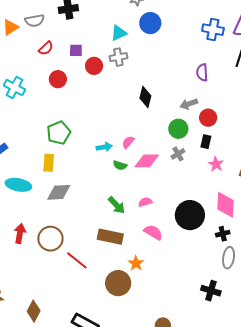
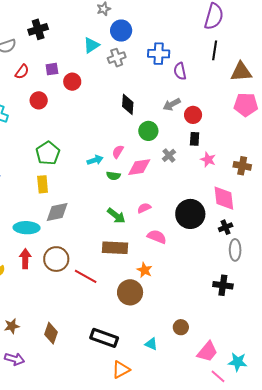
blue cross: (213, 30) -> (159, 54), moved
gray cross: (118, 57) -> (117, 58), moved
green circle: (178, 129) -> (148, 131), moved
cyan ellipse: (18, 185) -> (27, 228), moved

